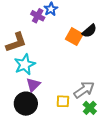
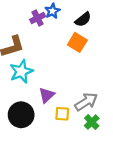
purple cross: (38, 16) -> (38, 18), turned 32
black semicircle: (89, 31) -> (83, 19), moved
purple triangle: (33, 85) -> (47, 95), moved

